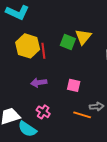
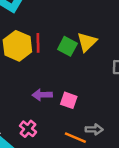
red line: (43, 51) -> (38, 43), moved
purple arrow: (39, 83) -> (42, 95), moved

